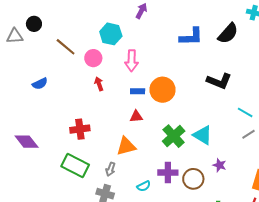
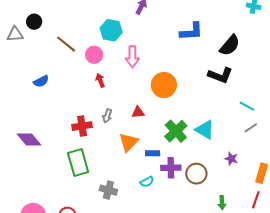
black semicircle: (228, 33) -> (230, 45), moved
blue rectangle: (138, 91) -> (153, 153), moved
orange triangle: (126, 146) -> (129, 142), turned -30
green rectangle: (75, 165) -> (78, 162), turned 48
purple star: (219, 165) -> (231, 159), moved
gray arrow: (111, 169) -> (107, 116), moved

